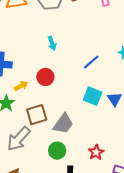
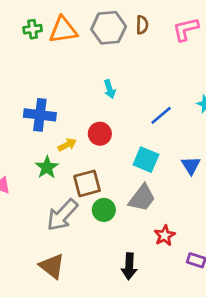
cyan square: (93, 96) -> (146, 160), moved
gray trapezoid: (63, 124) -> (142, 198), moved
green circle: (57, 151) -> (104, 210), moved

